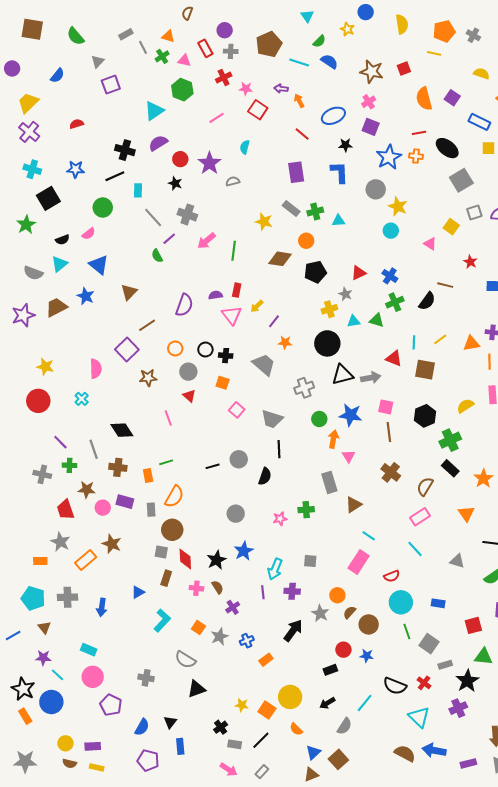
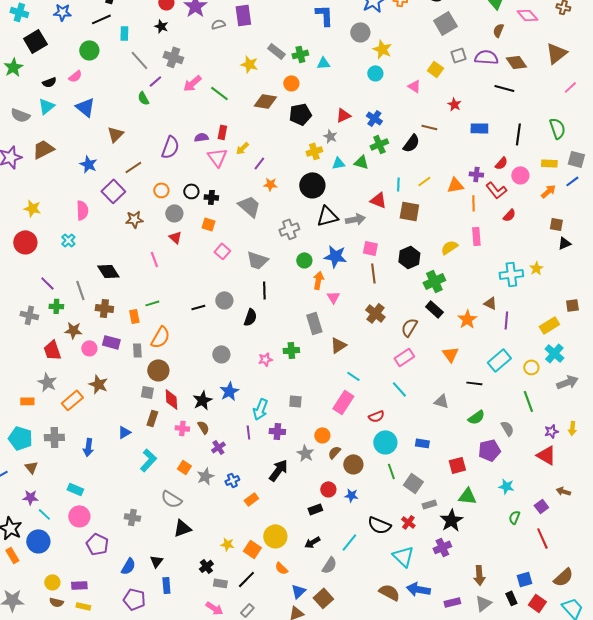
purple rectangle: (296, 172) -> (243, 15), moved
green line: (234, 251) -> (219, 93), turned -60
blue star: (86, 296) -> (88, 164), moved

